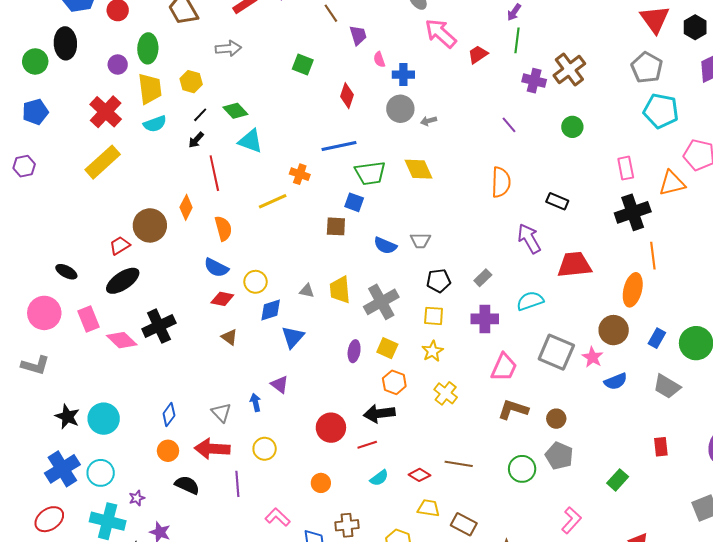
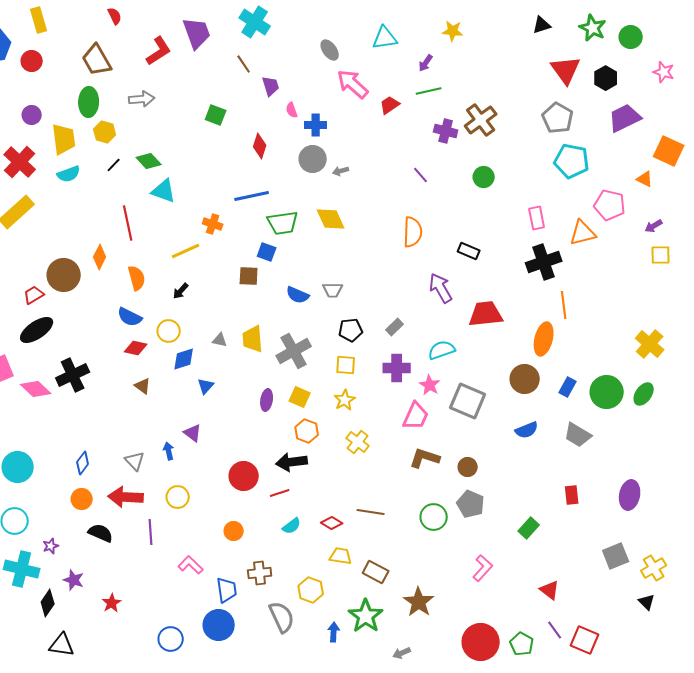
green line: (517, 40) -> (429, 91), turned 70
green ellipse: (148, 48) -> (89, 102), moved
black arrow: (196, 140) -> (181, 291), moved
blue triangle: (293, 337) -> (206, 386), size x0.7
pink star: (592, 357) -> (430, 385), moved

